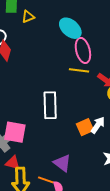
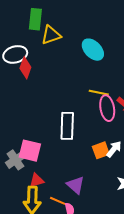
yellow triangle: (28, 17) -> (51, 35), size x1.5
pink ellipse: (83, 50) -> (107, 108), moved
red triangle: (13, 163) -> (37, 180), moved, turned -35

